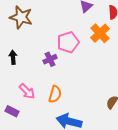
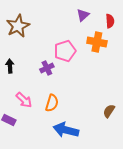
brown star: (21, 17) -> (18, 26), turned 30
orange cross: (100, 33) -> (97, 42), turned -36

